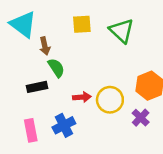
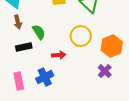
brown arrow: (45, 46) -> (18, 22), moved
yellow circle: (110, 100) -> (81, 36), moved

